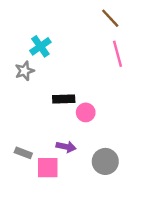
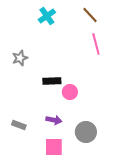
cyan cross: (40, 46) -> (47, 16), moved
pink square: (48, 168) -> (54, 147), moved

